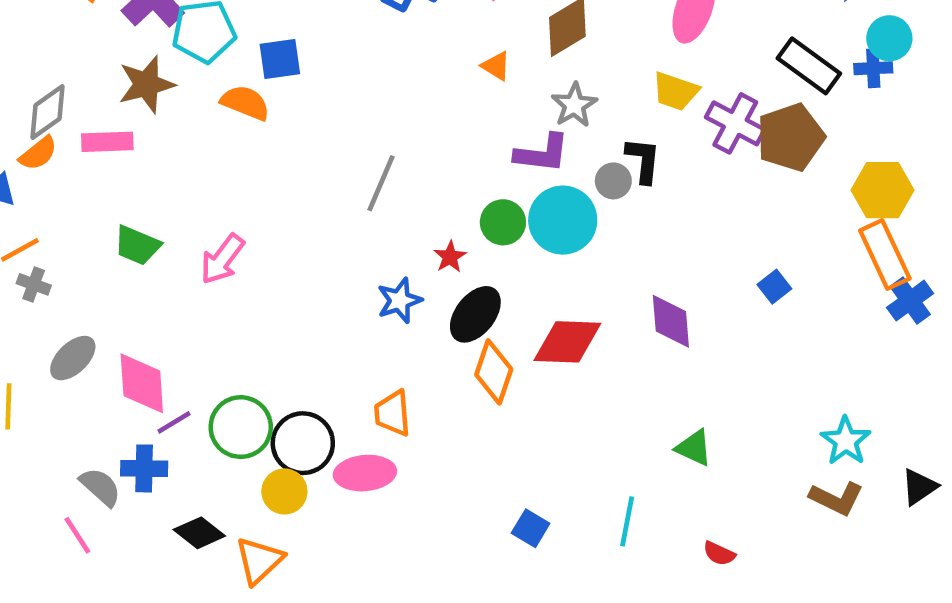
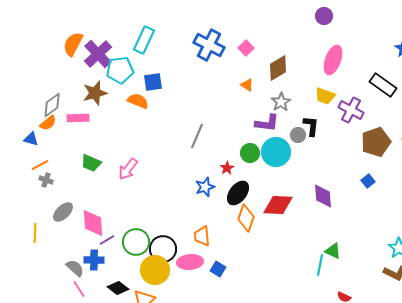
brown pentagon: (790, 137) -> (376, 142), moved
yellow circle: (284, 491) -> (155, 270), size x1.5
cyan line: (627, 521) -> (320, 265), moved
blue square: (531, 528) -> (218, 269), moved
pink line: (77, 535) -> (79, 289), moved

